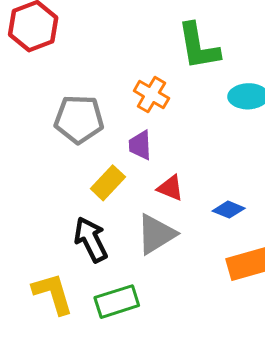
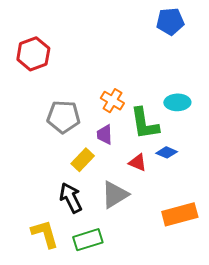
green L-shape: (198, 46) -> (145, 124), moved
red triangle: (170, 188) -> (138, 163), moved
blue diamond: (229, 210) -> (167, 152), moved

